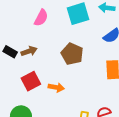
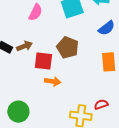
red square: (31, 81) -> (43, 61), moved, turned 36

